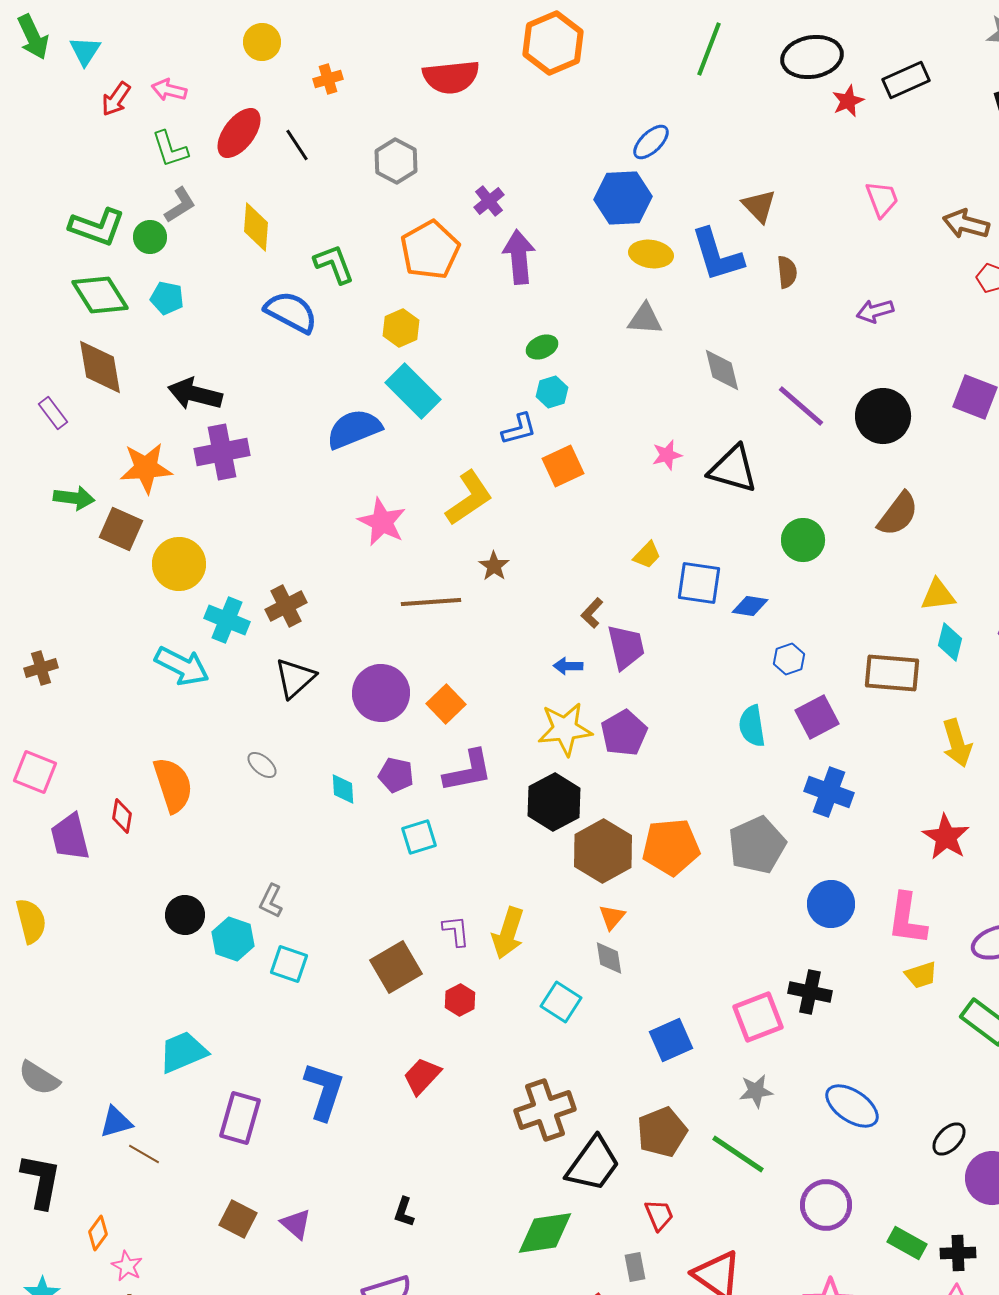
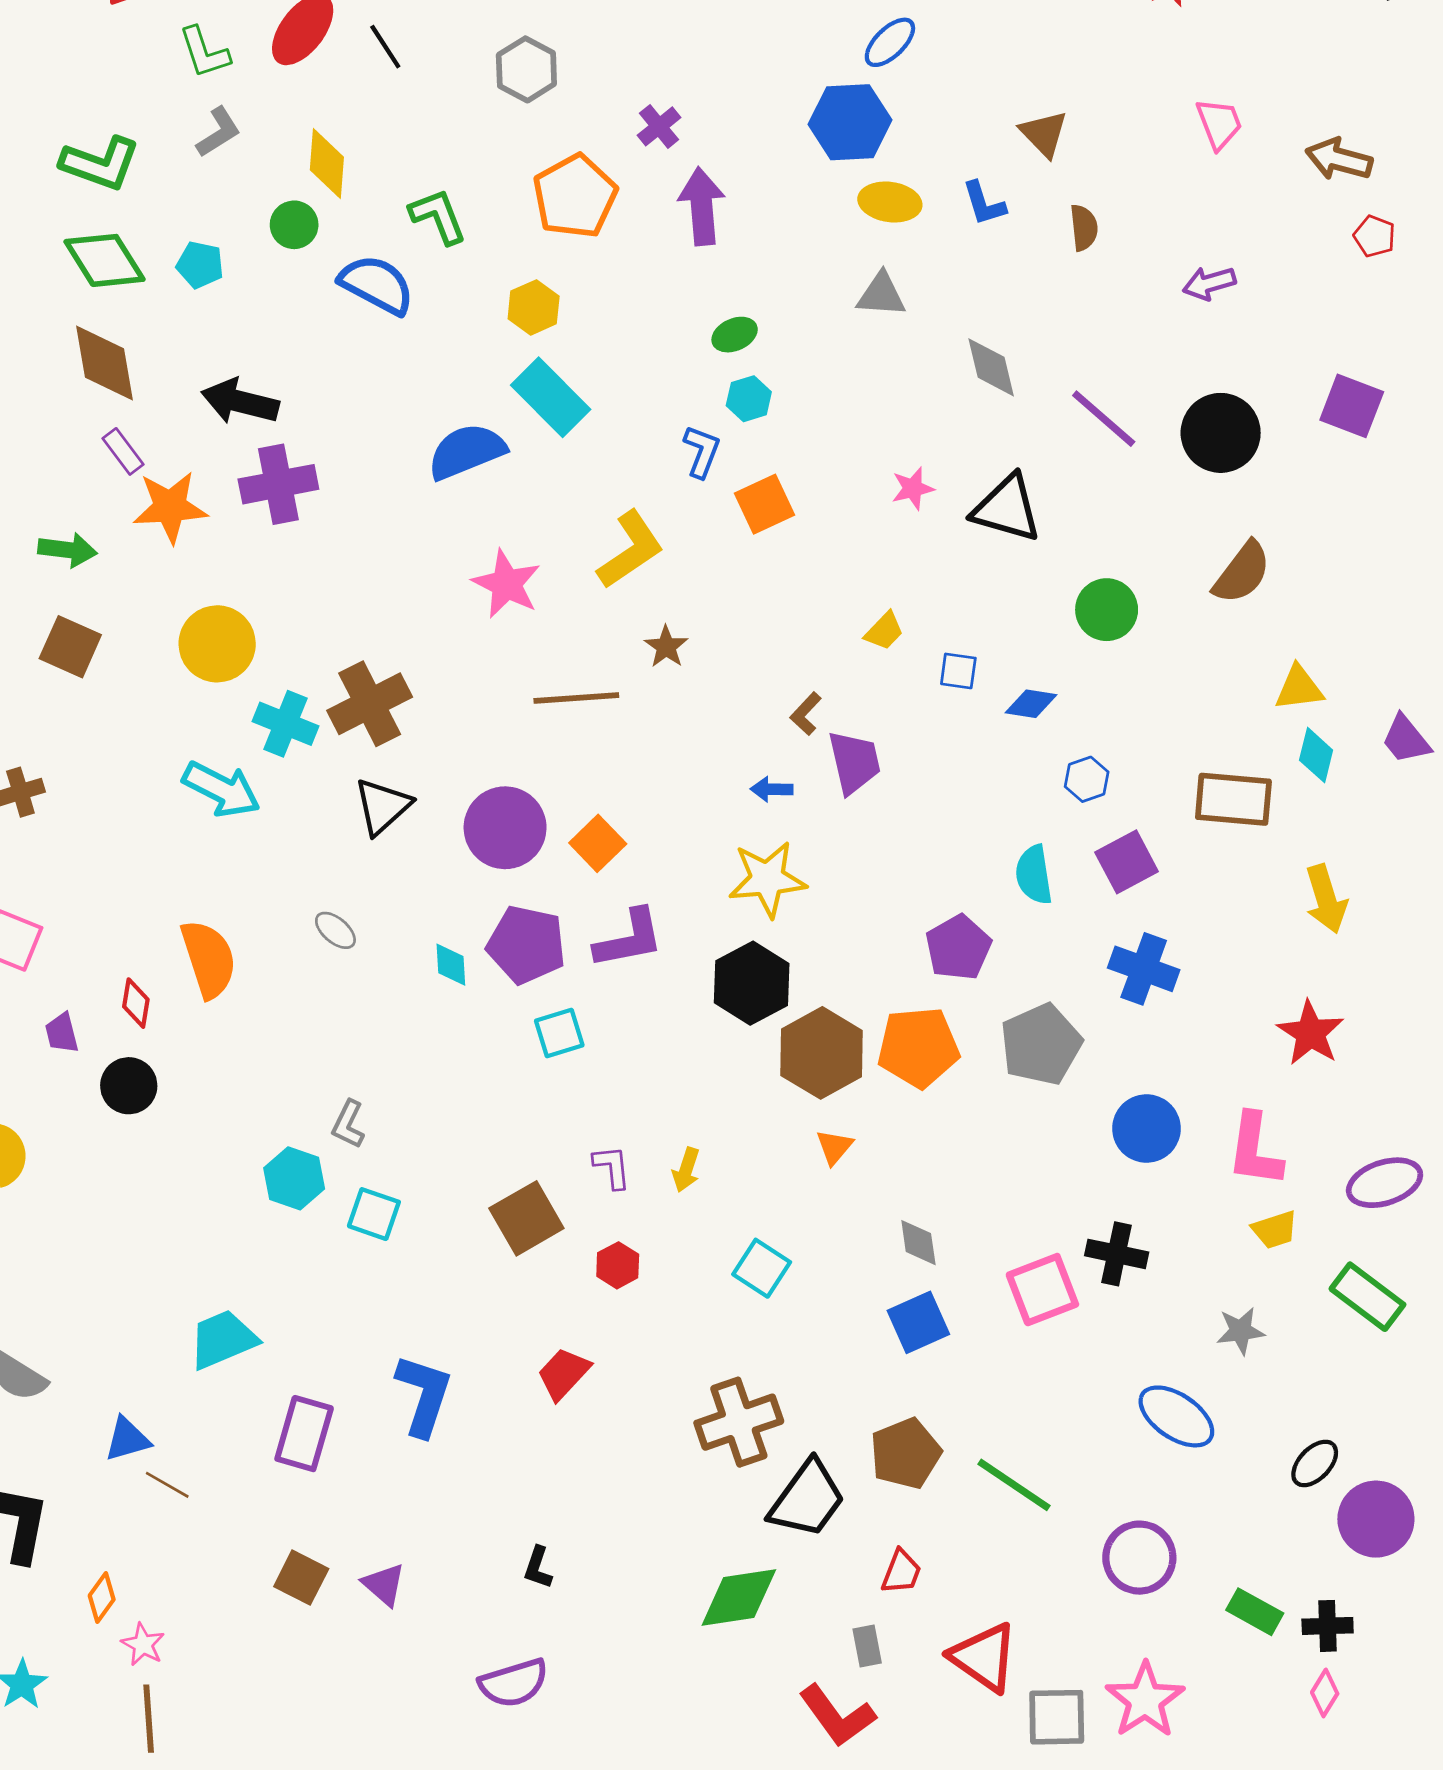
green circle: (150, 237) -> (294, 225), moved
blue L-shape: (717, 255) -> (984, 203), size x0.6
purple rectangle: (53, 413) -> (123, 451), moved
blue L-shape: (519, 429) -> (702, 451), turned -54
brown square: (121, 529) -> (70, 647), moved
blue square: (699, 583) -> (958, 671), size x0.6
brown cross: (286, 606) -> (370, 704), size x1.4
purple pentagon: (624, 733) -> (958, 947), moved
purple pentagon: (396, 775) -> (526, 945), size x1.6
purple trapezoid: (70, 837) -> (62, 1033), size x0.6
black circle: (185, 915) -> (129, 1086), moved
yellow arrow: (508, 933) -> (686, 1170), size x0.6
gray diamond: (609, 958) -> (918, 1243), moved
gray star: (756, 1091) -> (1241, 1331), moved
red trapezoid: (659, 1215) -> (901, 1572), turned 44

